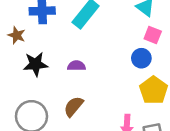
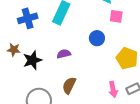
brown star: (17, 35) -> (14, 50), moved
blue circle: (141, 58) -> (97, 38), moved

